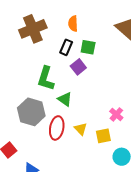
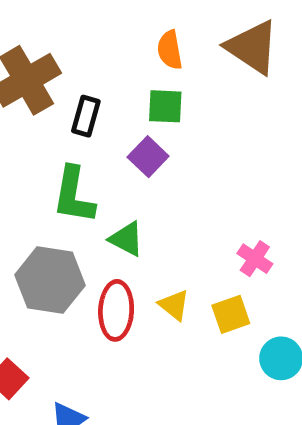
orange semicircle: (73, 24) -> (170, 50), moved
black rectangle: (66, 47) -> (86, 116), moved

